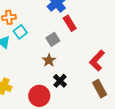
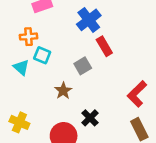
cyan square: (20, 32) -> (42, 55), turned -32
brown star: (49, 60) -> (63, 91), moved

